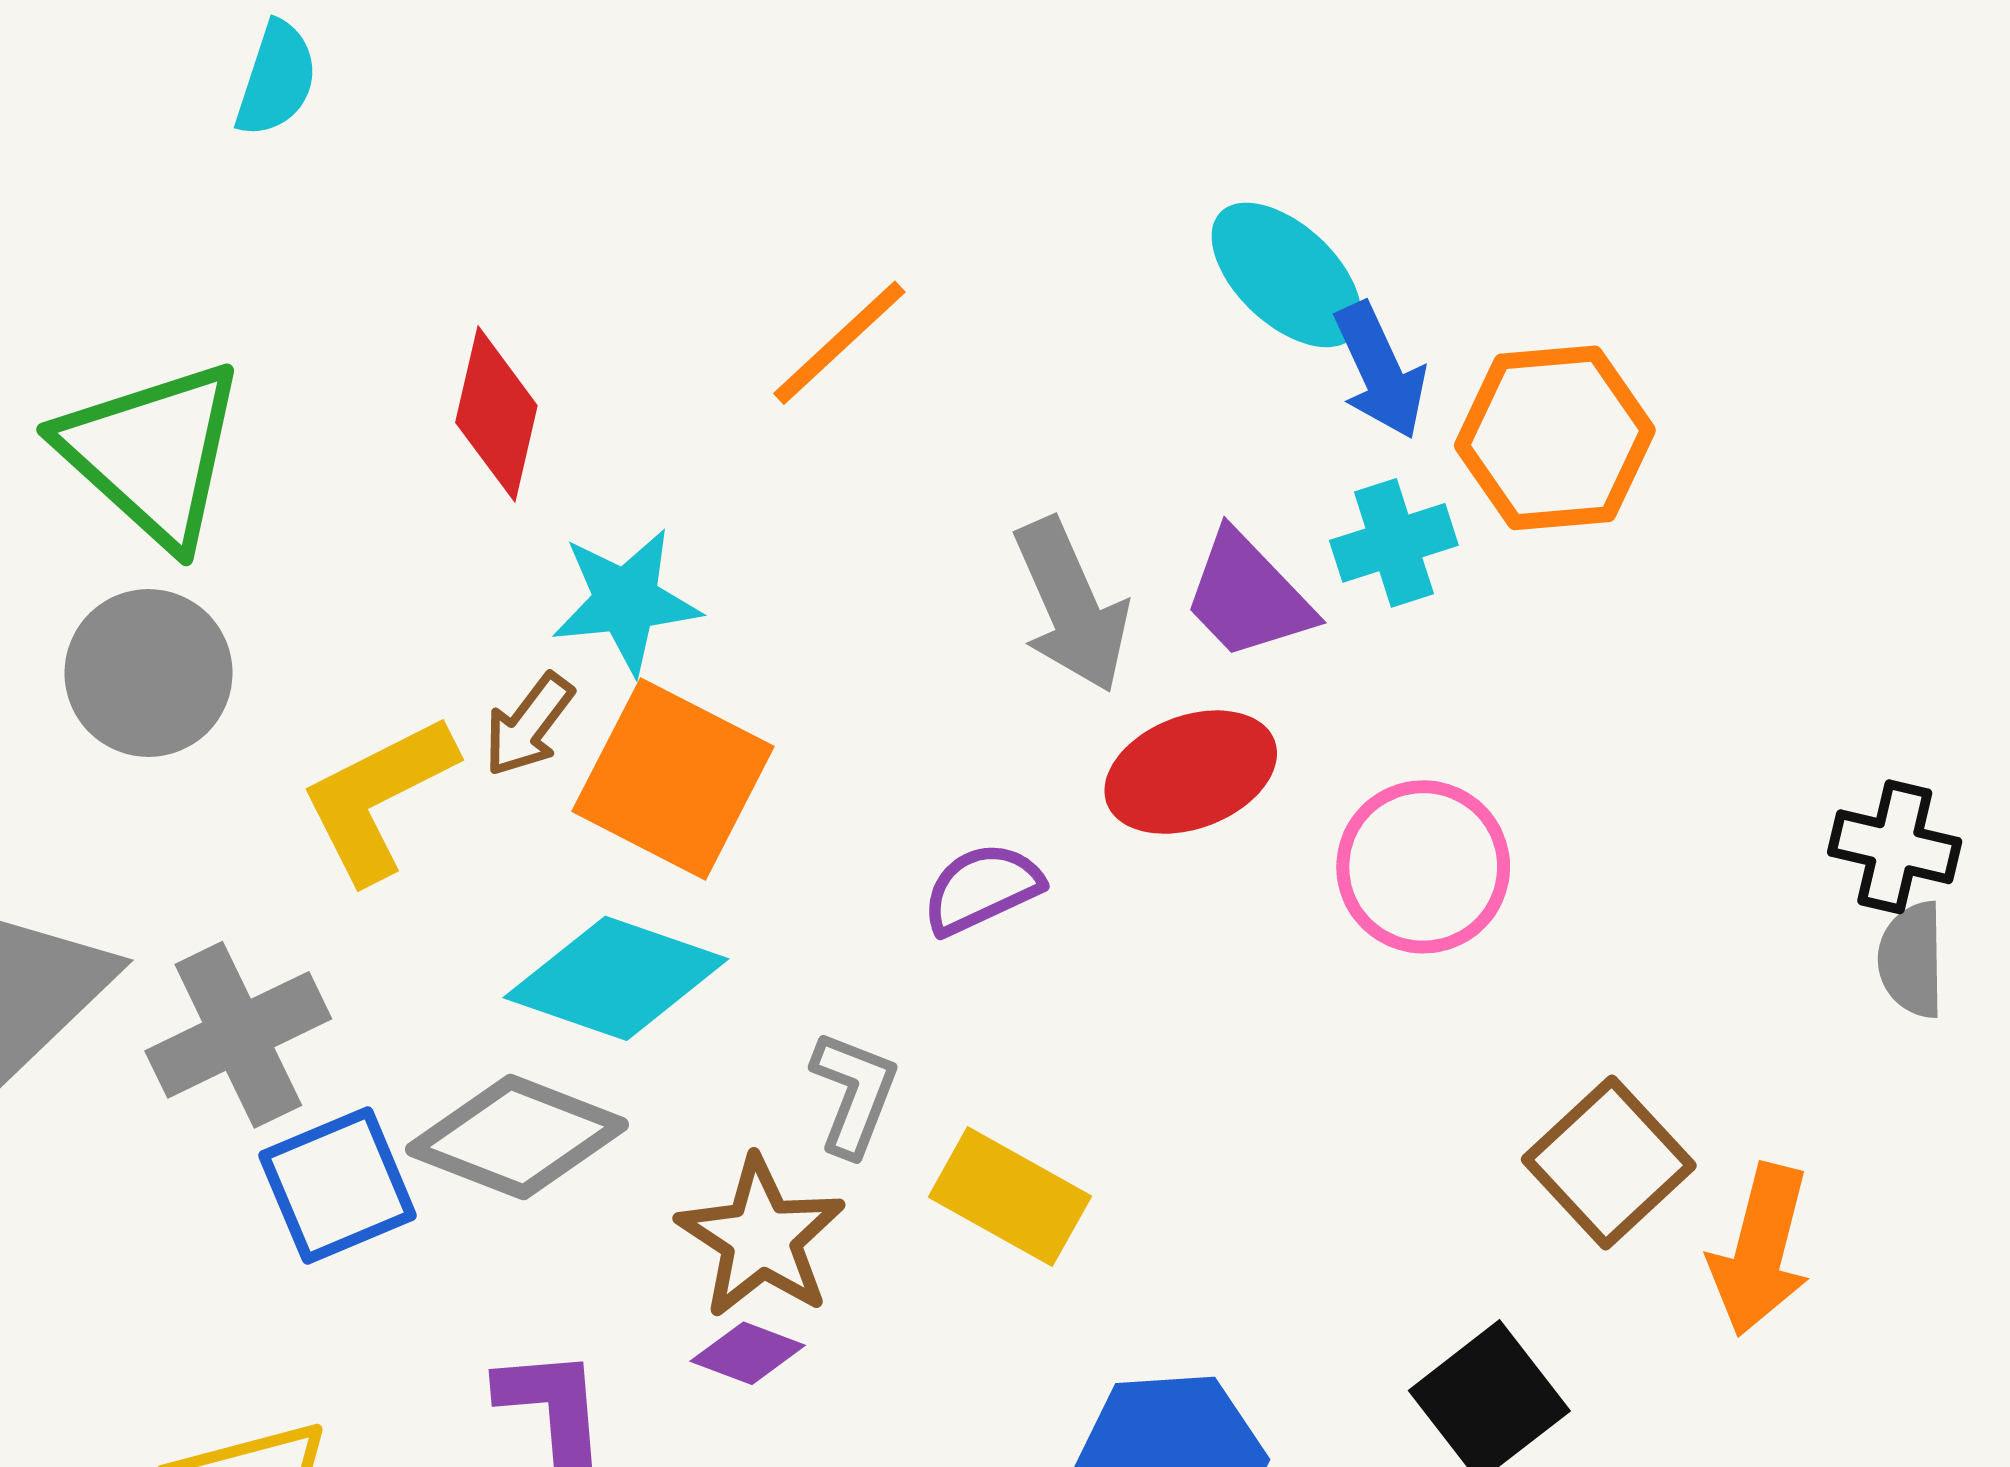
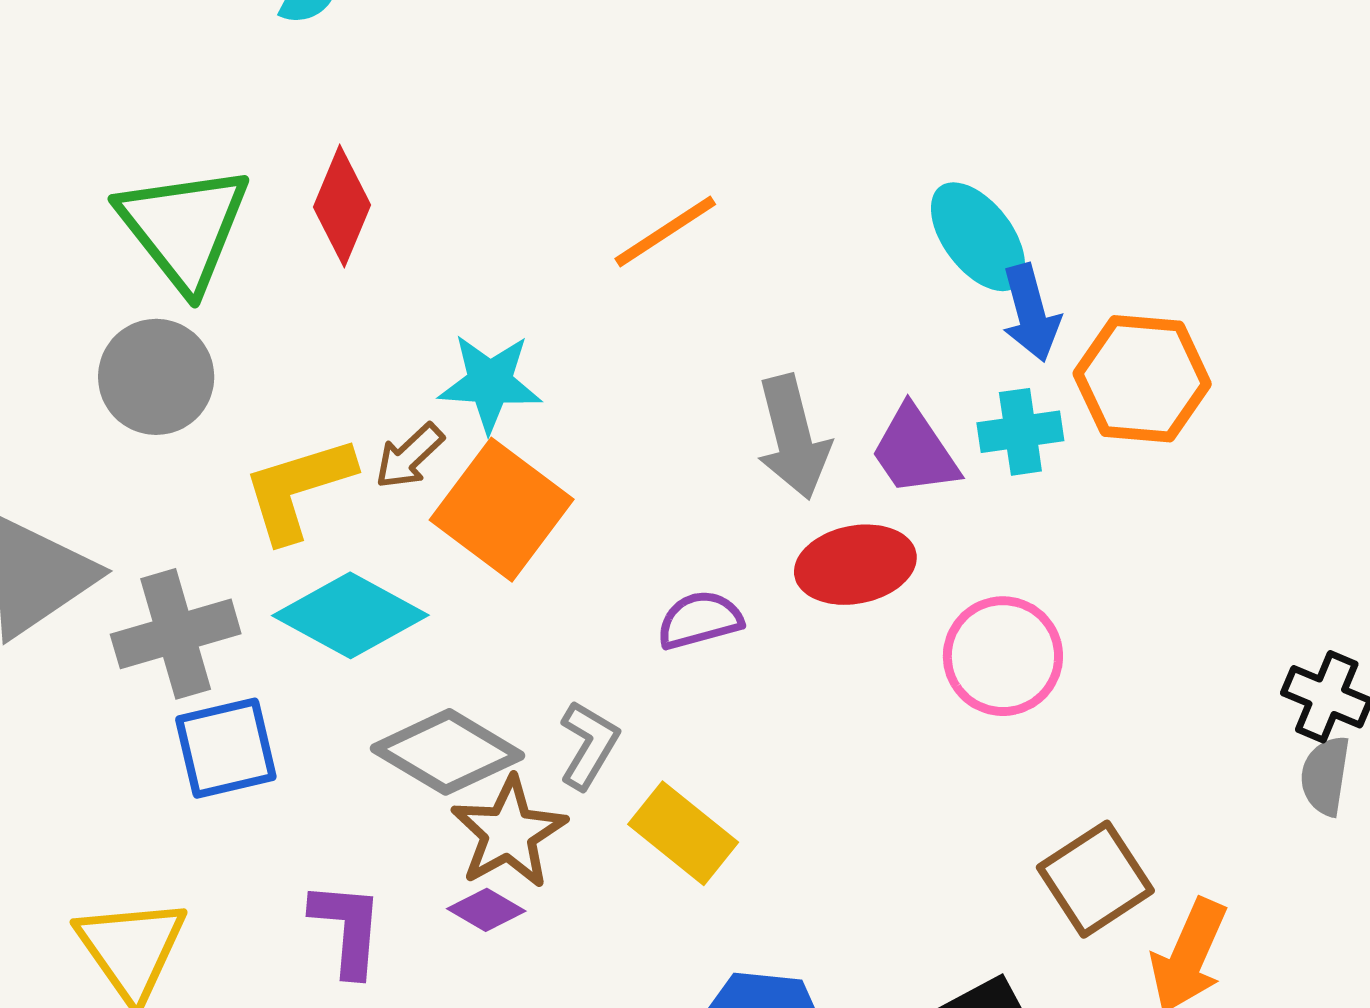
red diamond: (496, 414) -> (342, 206), moved
cyan diamond: (616, 978) -> (350, 615), moved
gray diamond: (517, 1137) -> (448, 752), moved

